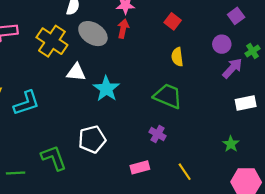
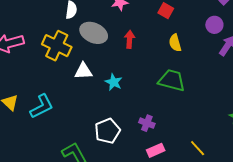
red arrow: (123, 29) -> (129, 39), moved
cyan star: (106, 89) -> (114, 82), size x0.7
purple cross: (158, 134) -> (147, 123), moved

